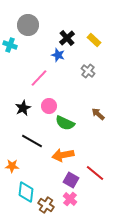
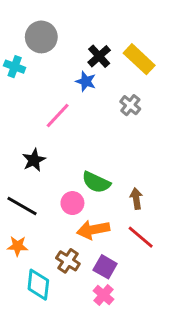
yellow rectangle: (94, 40) -> (139, 59), size x1.5
pink circle: (49, 106) -> (72, 203), moved
brown arrow: (98, 114) -> (136, 199), moved, turned 40
black line: (32, 141) -> (22, 206), moved
red line: (95, 173) -> (141, 237), moved
brown cross: (46, 205) -> (68, 261), moved

